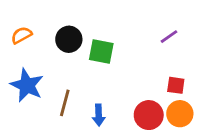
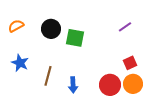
blue star: (27, 85) -> (20, 63), size x0.7
red square: (176, 85) -> (130, 63), turned -32

